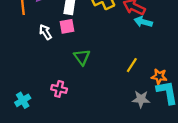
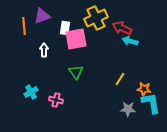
pink square: (67, 26) -> (76, 39), moved, size x1.6
white arrow: (45, 32) -> (44, 50), turned 32
cyan cross: (23, 100) -> (31, 92), moved

